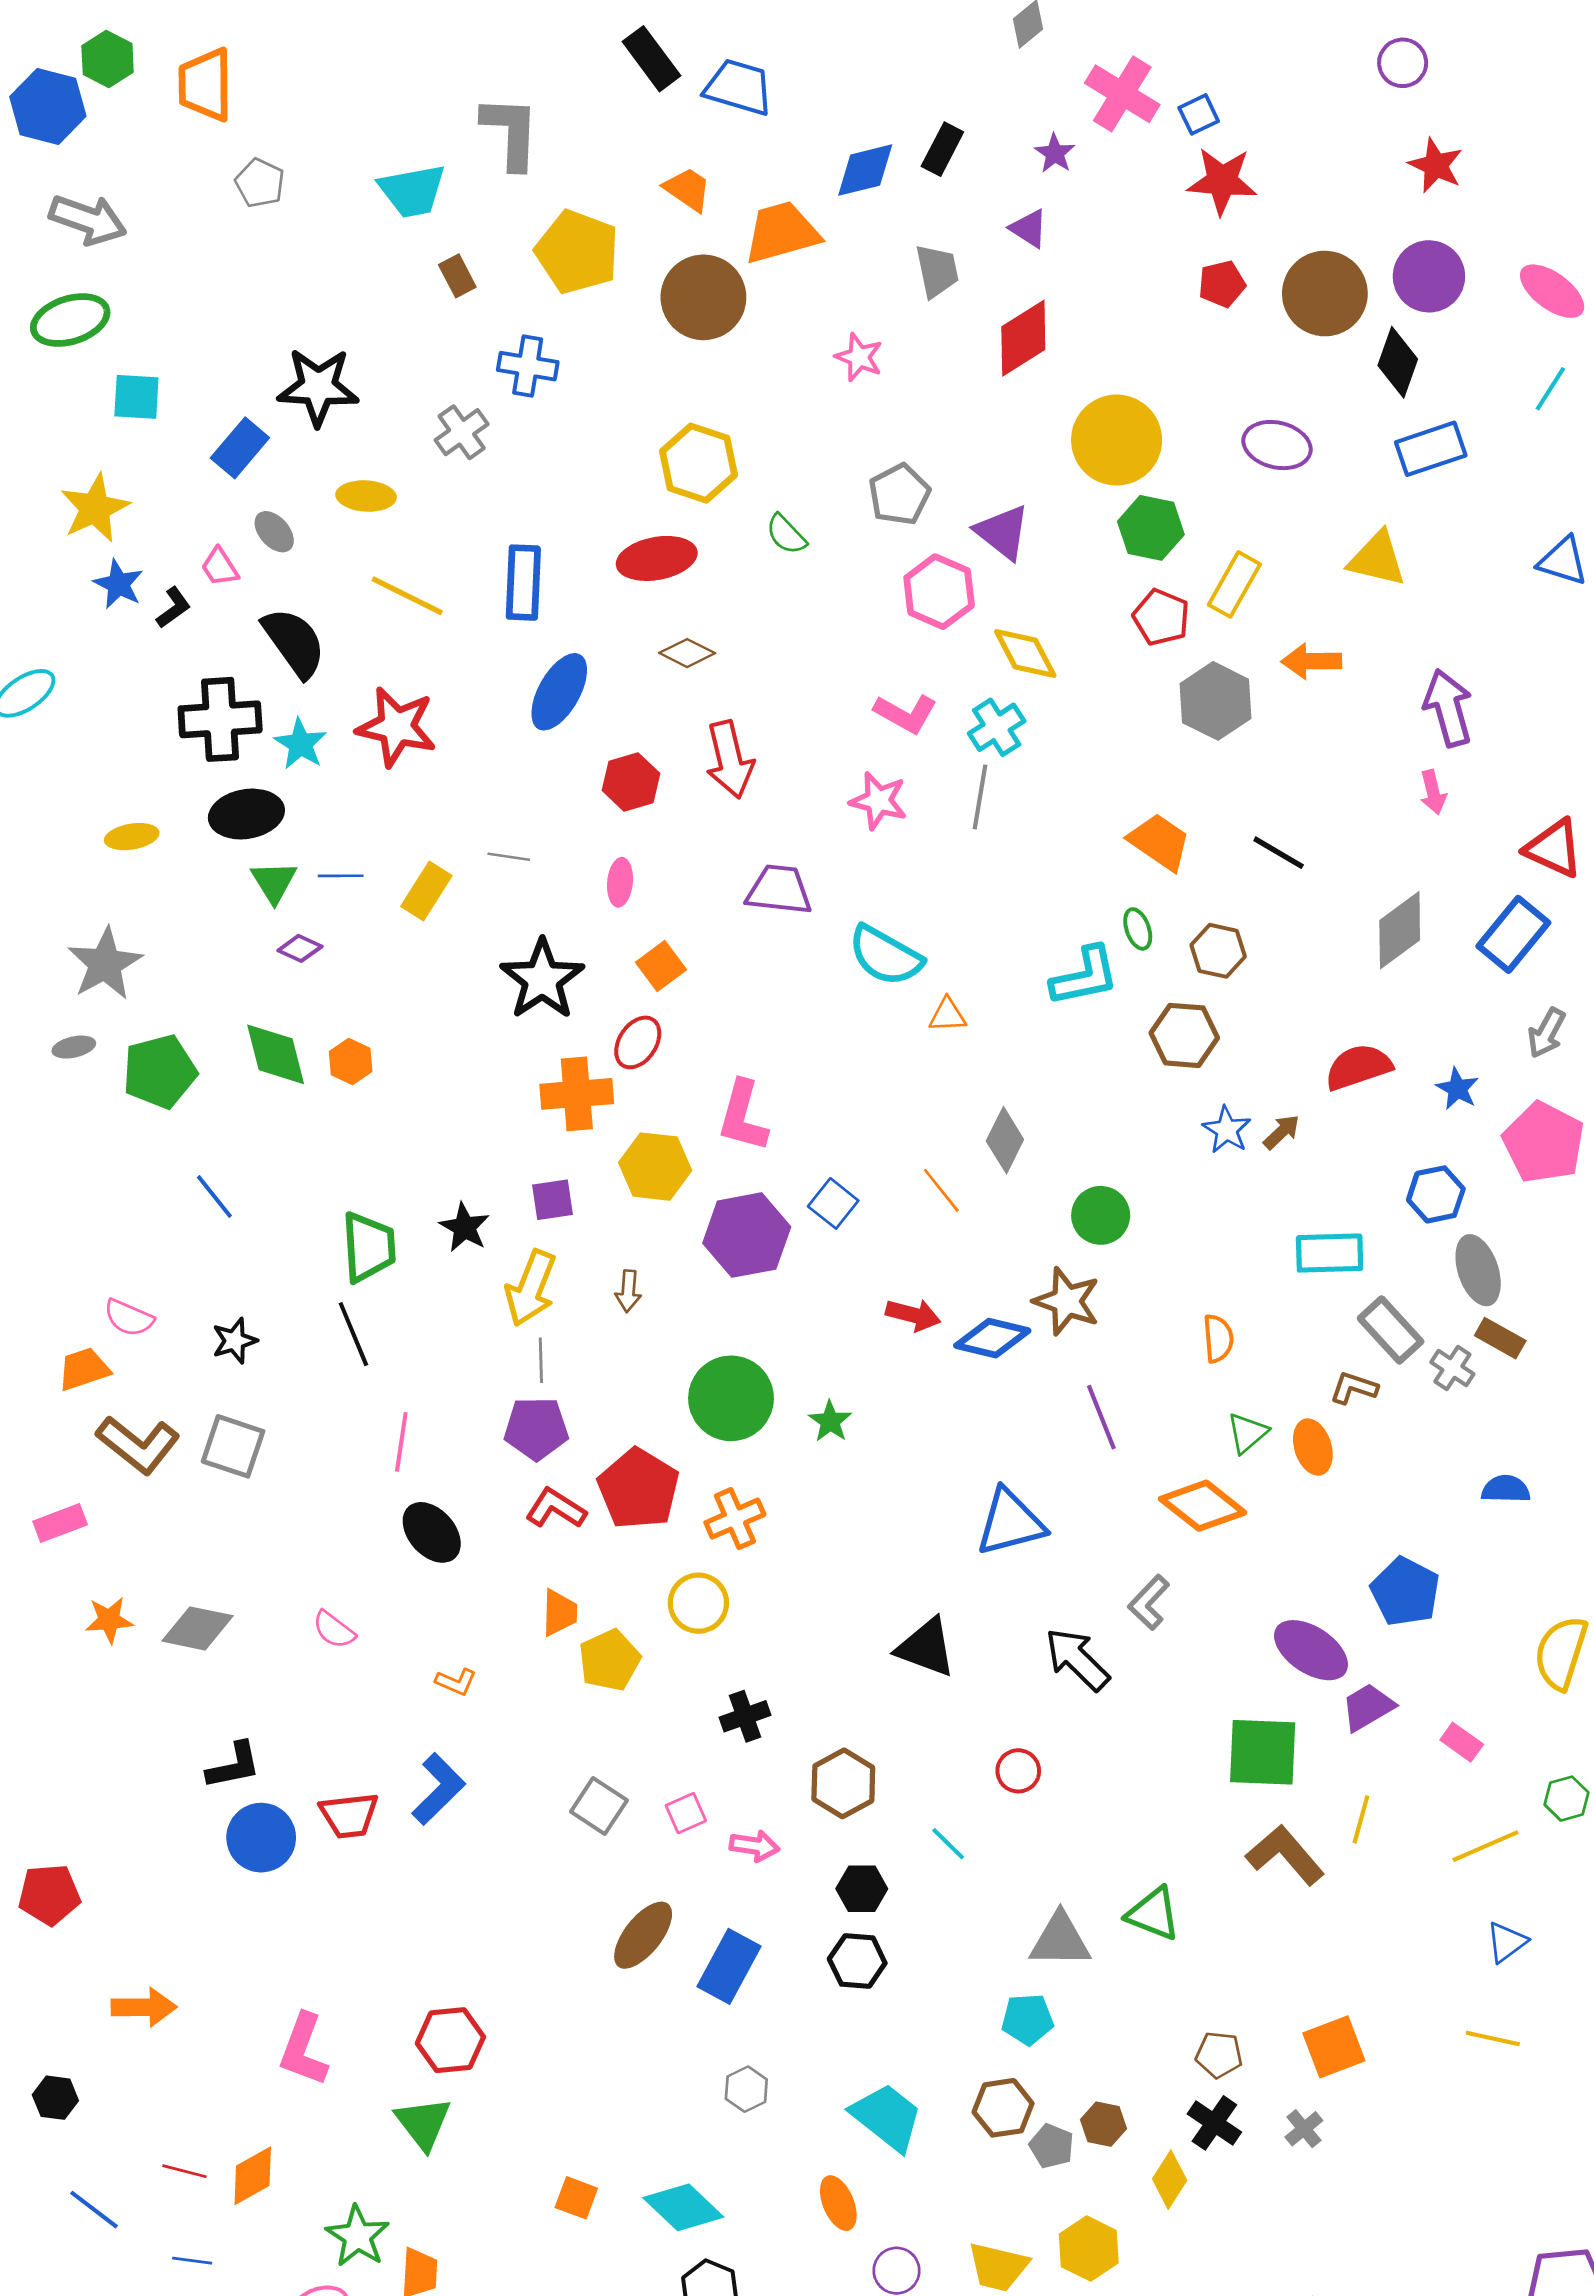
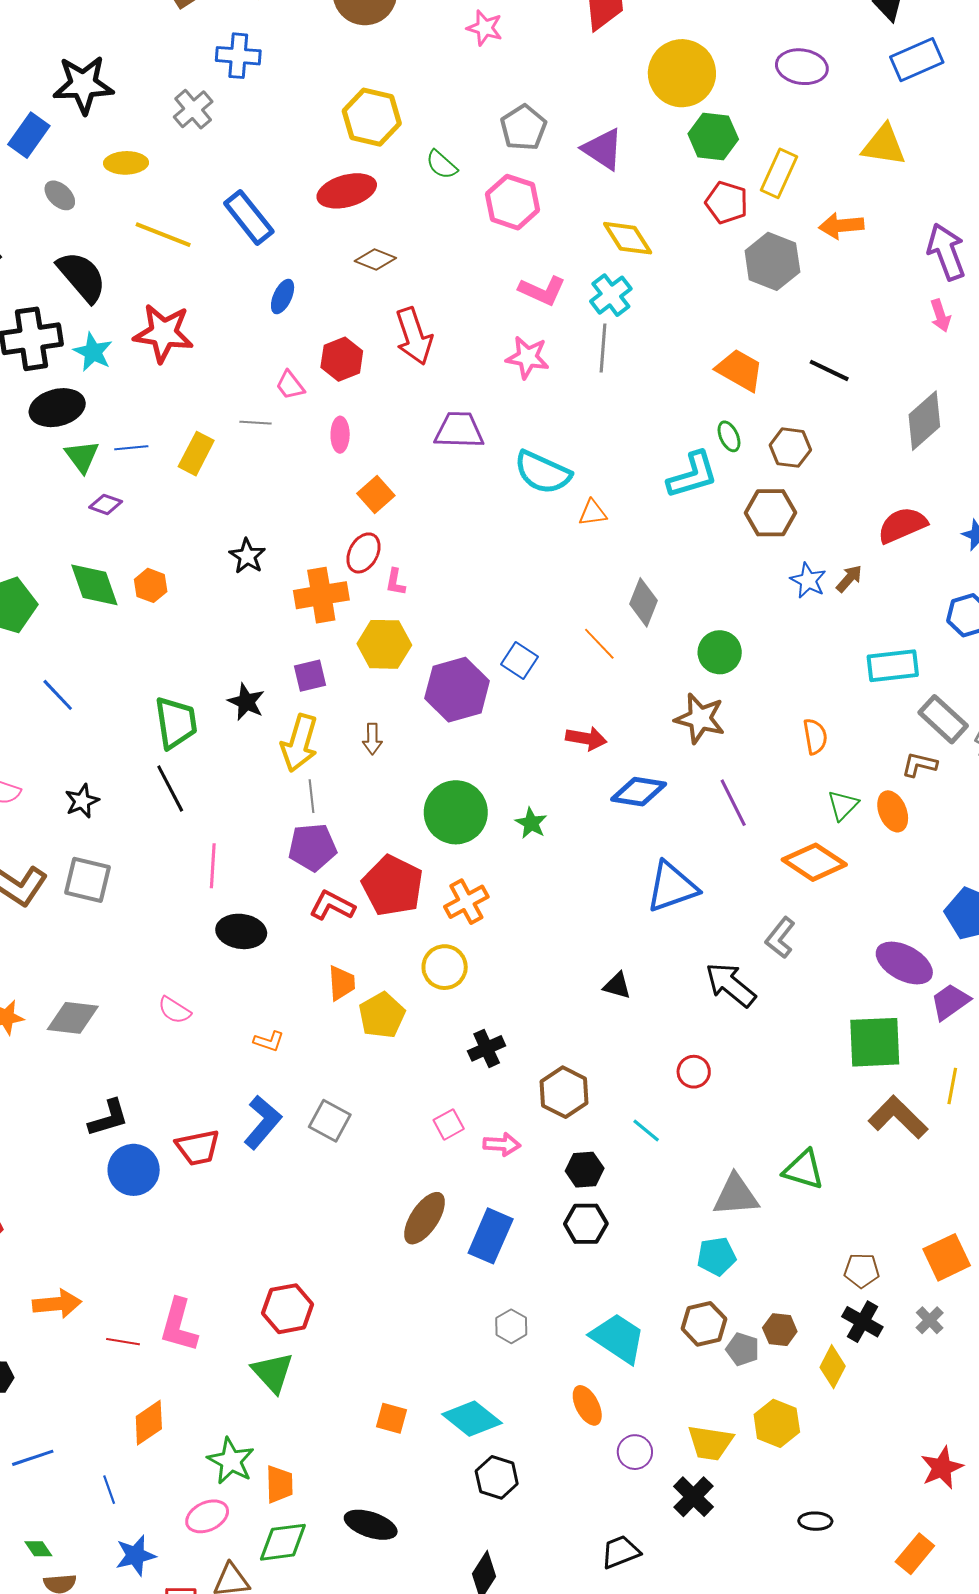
pink trapezoid: (220, 567) -> (290, 385), moved
blue rectangle: (523, 583) -> (249, 217), turned -36
pink hexagon: (939, 592) -> (513, 202), moved
blue ellipse: (559, 692) -> (283, 297), size x0.6
black star: (542, 979) -> (247, 556), moved, size x0.6
pink L-shape: (743, 1116) -> (395, 582), moved, size x0.5
blue diamond: (992, 1338) -> (639, 792), moved
black ellipse: (432, 1532) -> (241, 931), turned -36
black triangle: (926, 1648) -> (617, 986), size x0.6
gray square: (599, 1806) -> (330, 1121), moved
red line: (184, 2171) -> (123, 1342), moved
blue line: (94, 2210) -> (33, 1458), turned -51
blue line: (192, 2261) -> (109, 1490), turned 68

